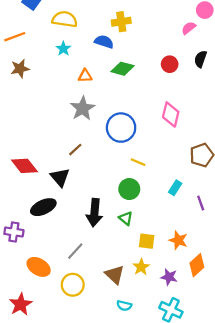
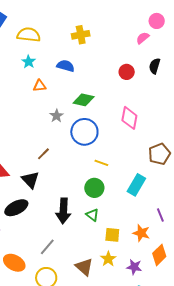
blue semicircle: (104, 42) -> (66, 66), moved
green diamond: (123, 69) -> (84, 100), moved
orange triangle: (85, 76) -> (40, 86), moved
gray star: (83, 108) -> (56, 116), moved, size x0.6
cyan rectangle: (175, 188) -> (136, 185), size x1.5
purple line: (201, 203) -> (160, 215), moved

